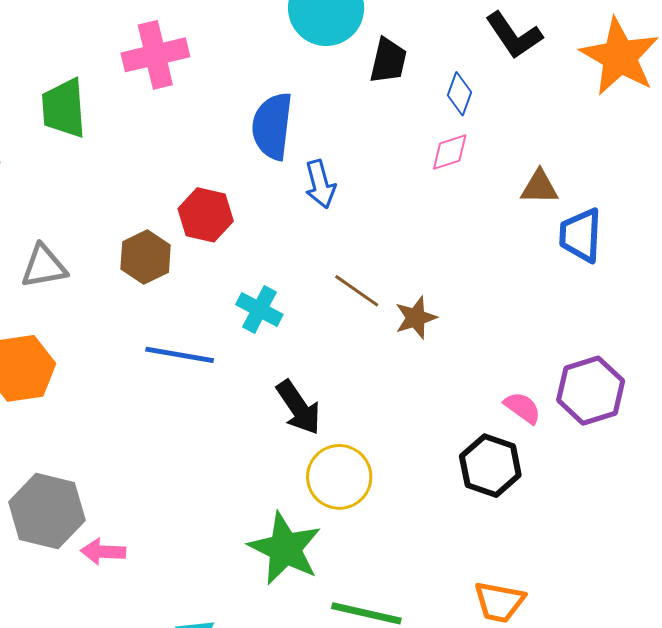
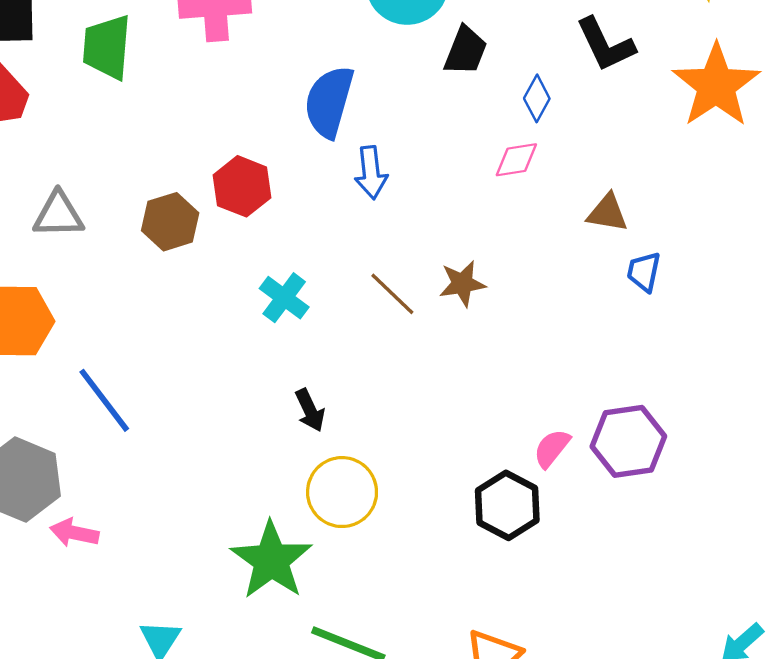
blue trapezoid: (581, 235) -> (644, 272), size x0.7
brown star: (416, 318) -> (462, 284), moved
blue line: (180, 355) -> (104, 400), moved, turned 34
black arrow: (299, 408) -> (310, 410), size x0.7
pink semicircle: (523, 408) -> (552, 448), turned -96

